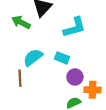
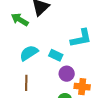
cyan L-shape: (74, 27) -> (81, 38), moved
brown line: (20, 78) -> (26, 83), moved

